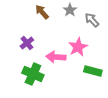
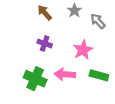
purple cross: (27, 43) -> (45, 43), moved, turned -32
pink arrow: (56, 57) -> (65, 74), moved

